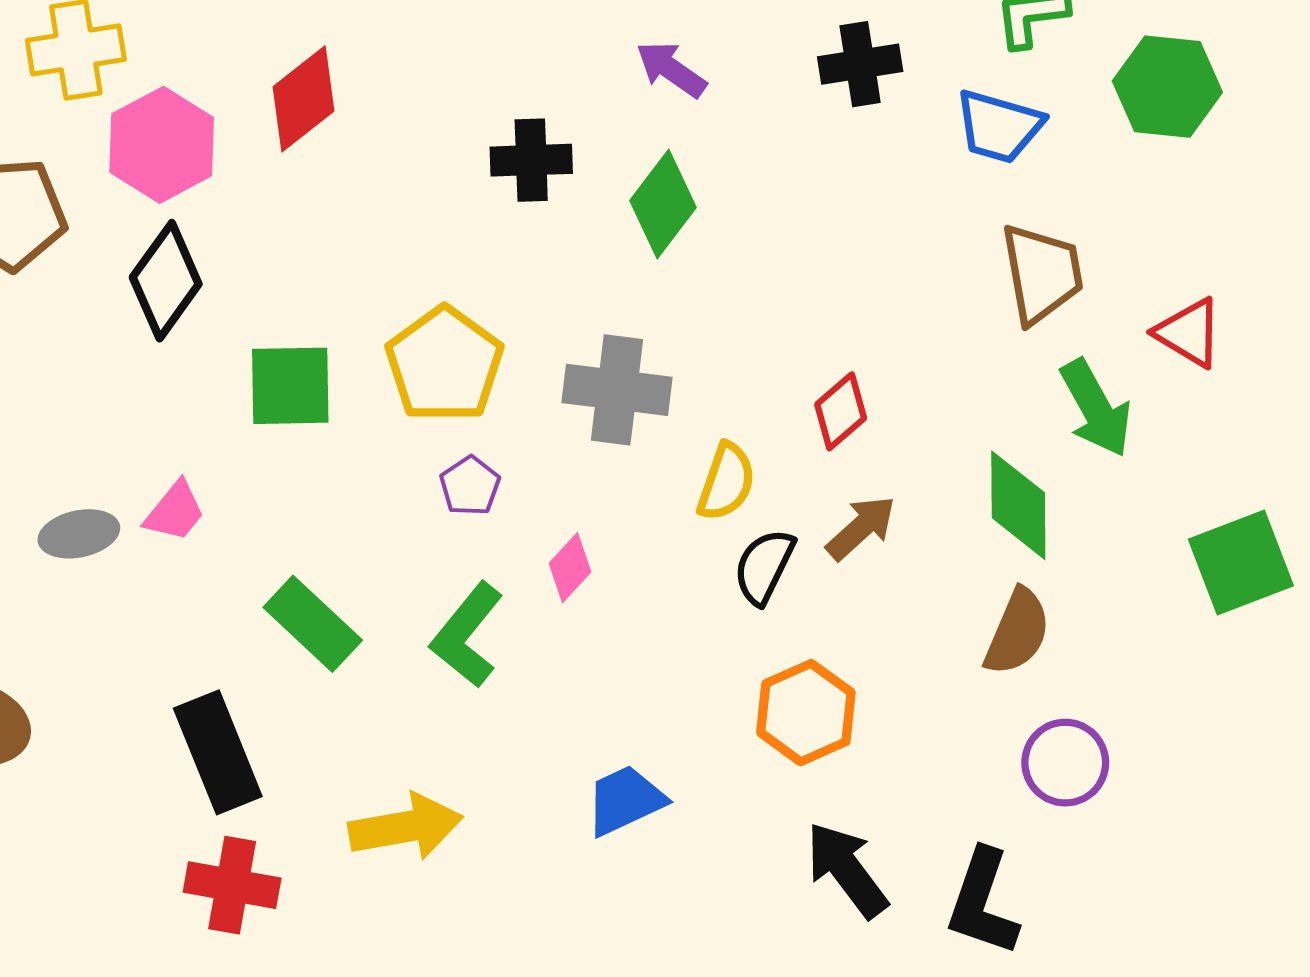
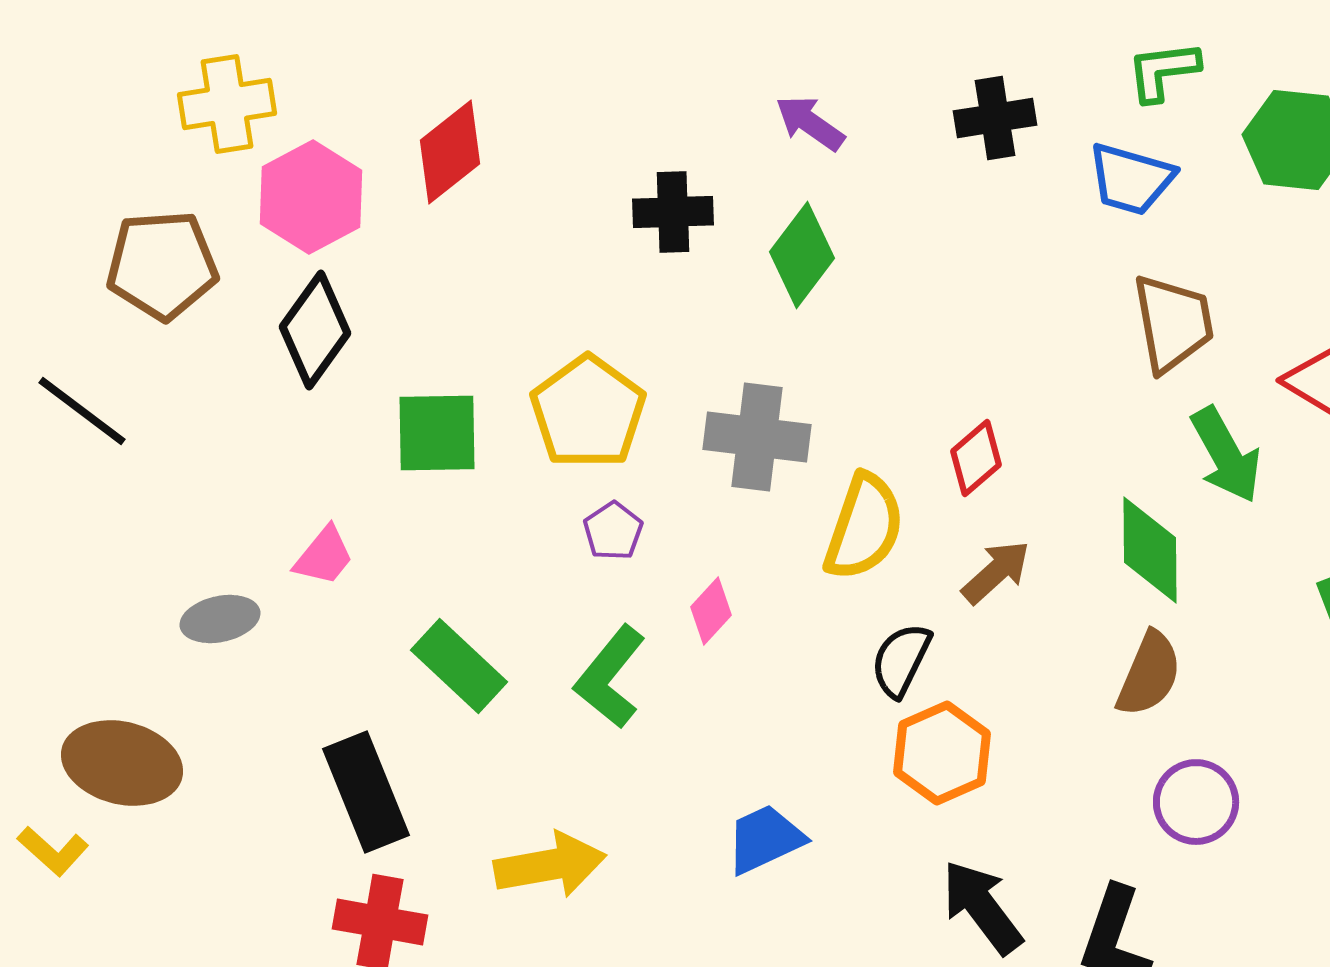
yellow semicircle: (726, 482) -> (864, 527), size x1.4
gray ellipse: (79, 534) -> (220, 619), moved
black semicircle: (764, 567) -> (901, 660), moved

